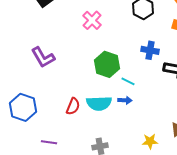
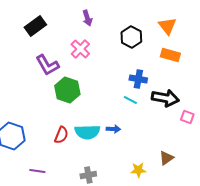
purple L-shape: (43, 57) -> (47, 65), moved
green hexagon: (107, 64) -> (67, 90), moved
cyan line: (128, 81) -> (130, 100), moved

